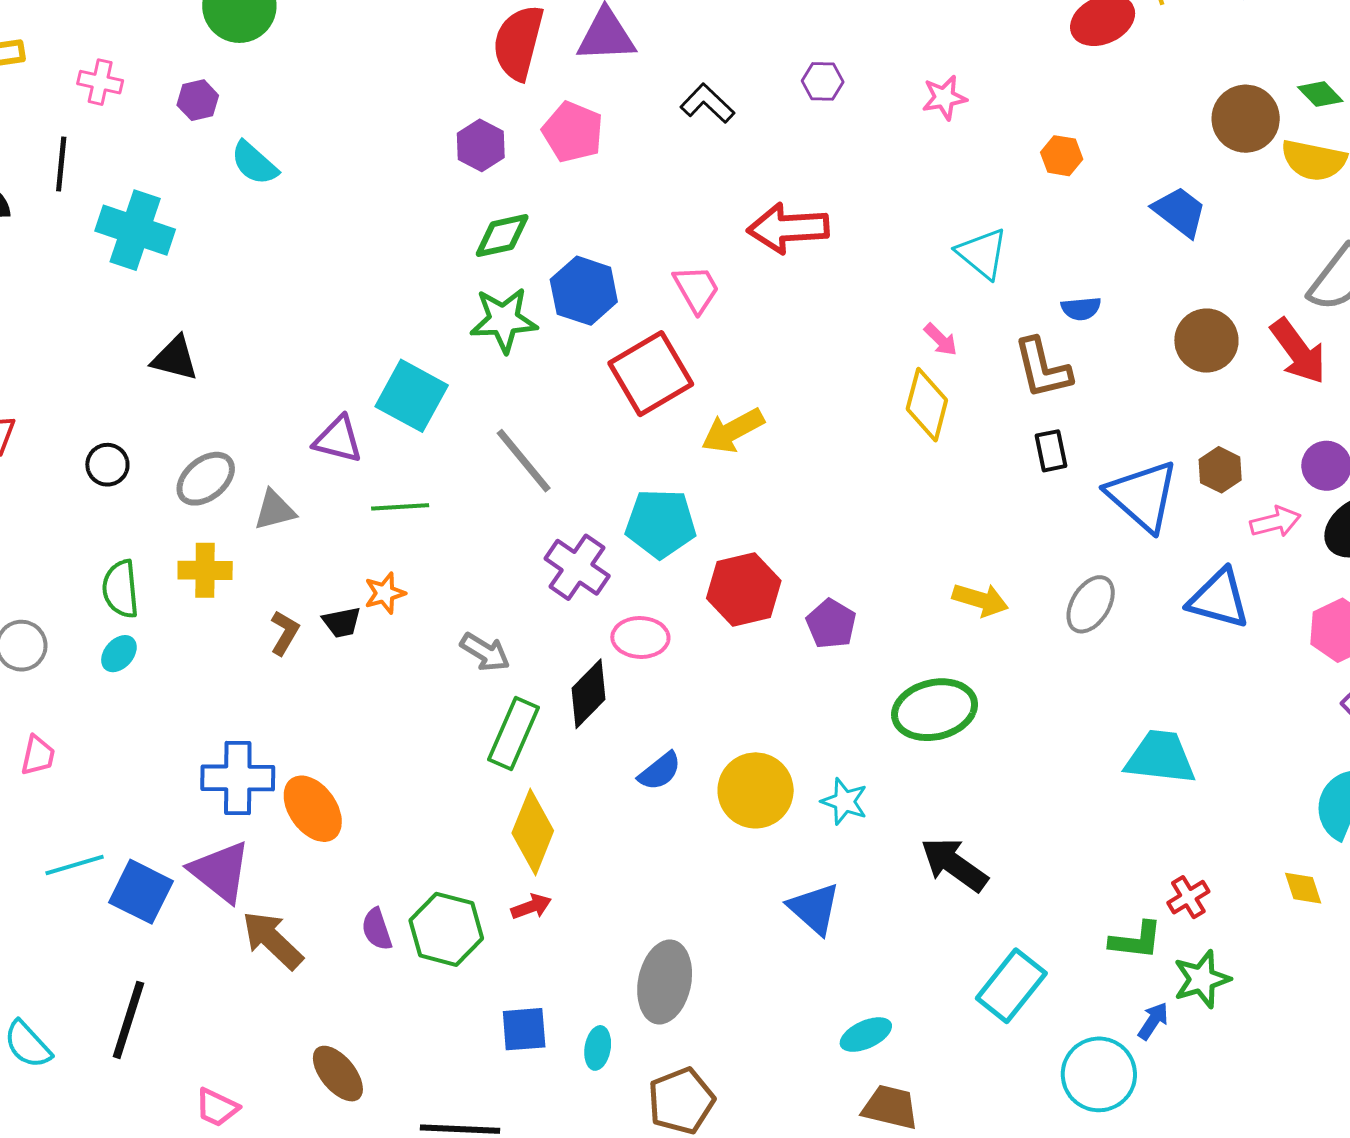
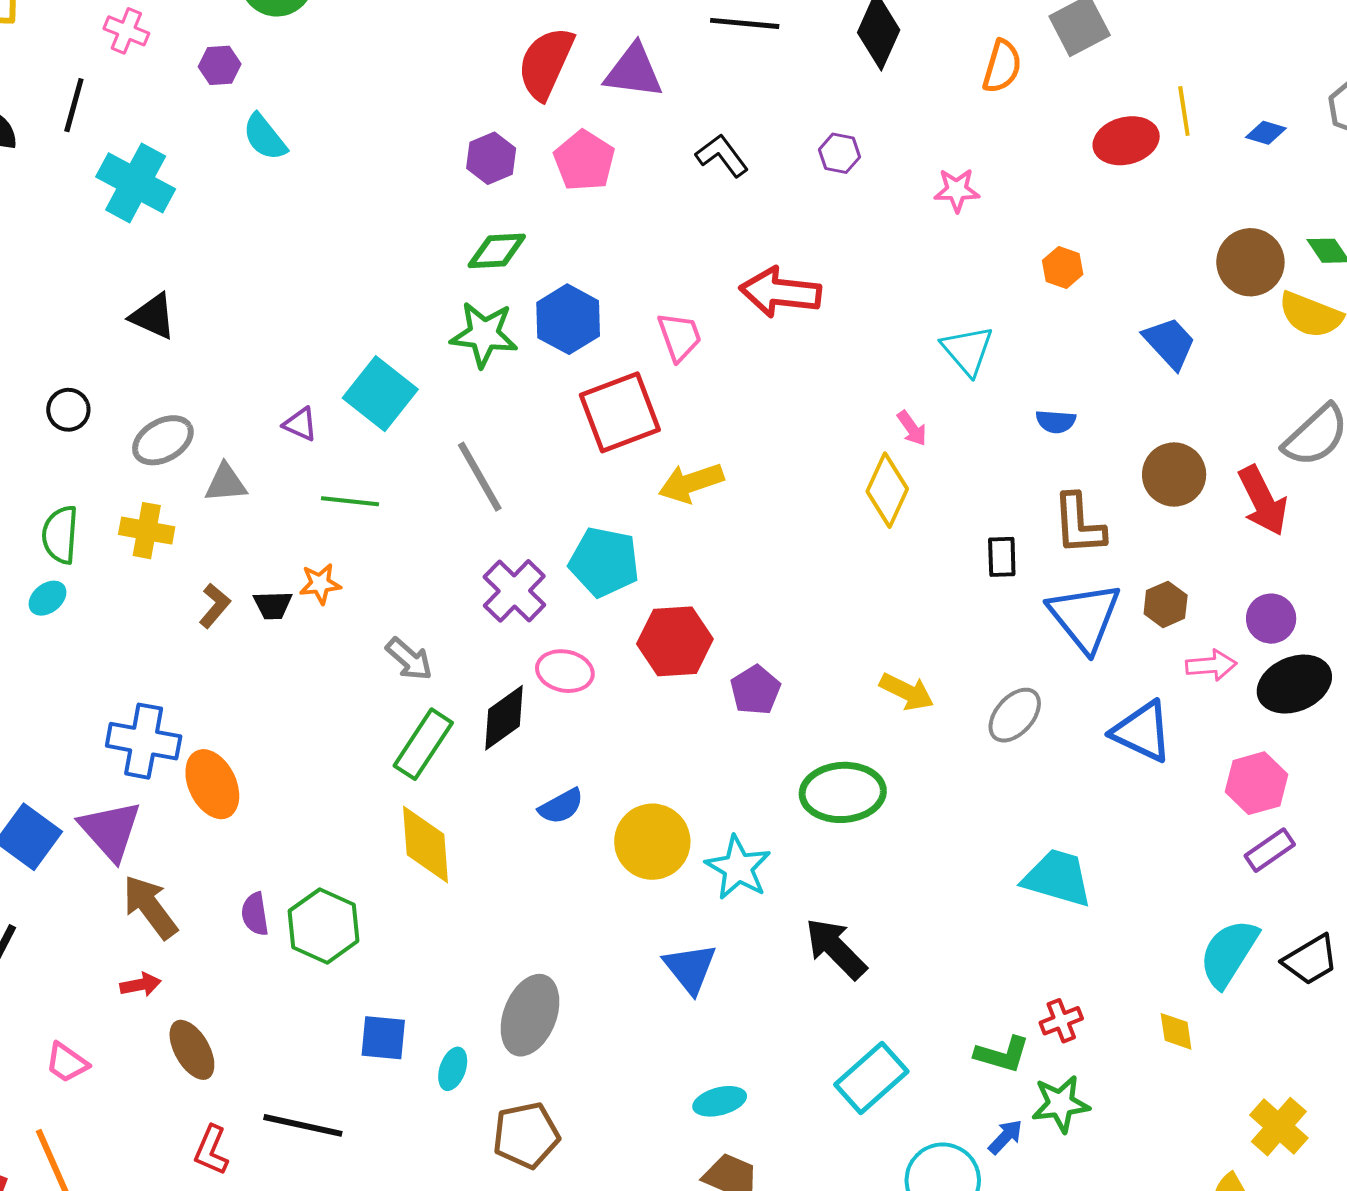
brown L-shape: (1043, 368) -> (1079, 524), moved
purple triangle: (338, 439) -> (300, 424), size x0.7
cyan star: (844, 801) -> (738, 868), size x1.4
yellow diamond: (533, 832) -> (425, 845), turned -36
red arrow: (531, 907) -> (141, 985), moved

